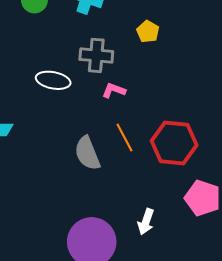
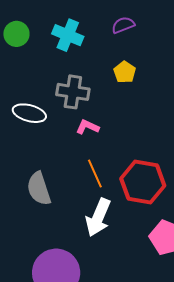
gray semicircle: (87, 153) -> (39, 189), moved
white arrow: (146, 222) -> (98, 217), moved, size x1.5

